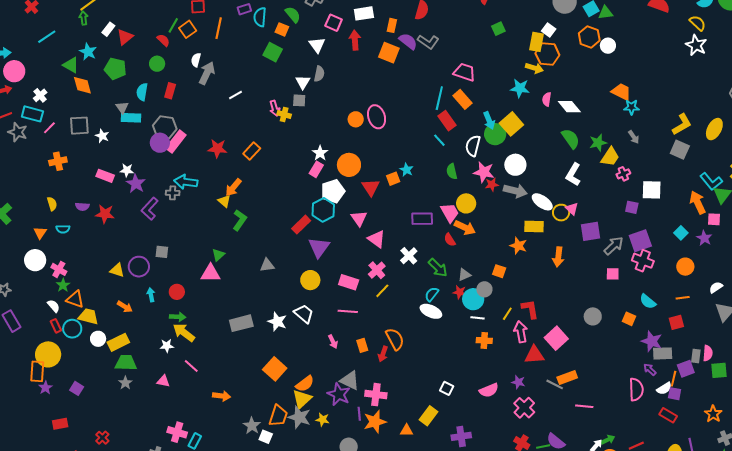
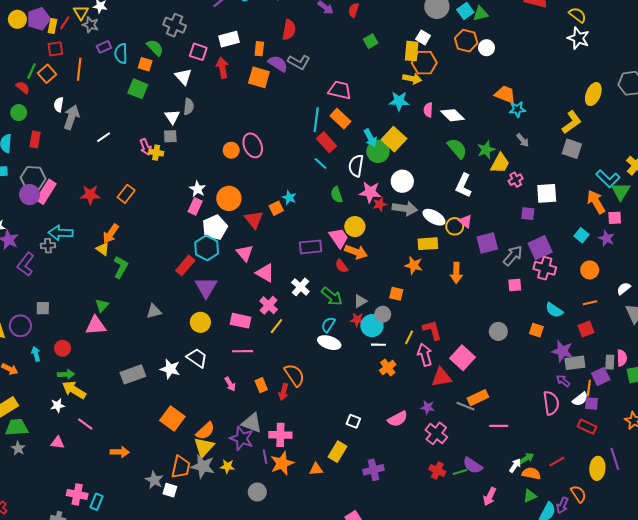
yellow ellipse: (714, 129) -> (593, 94), moved
orange cross: (484, 340) -> (388, 368), turned -35

